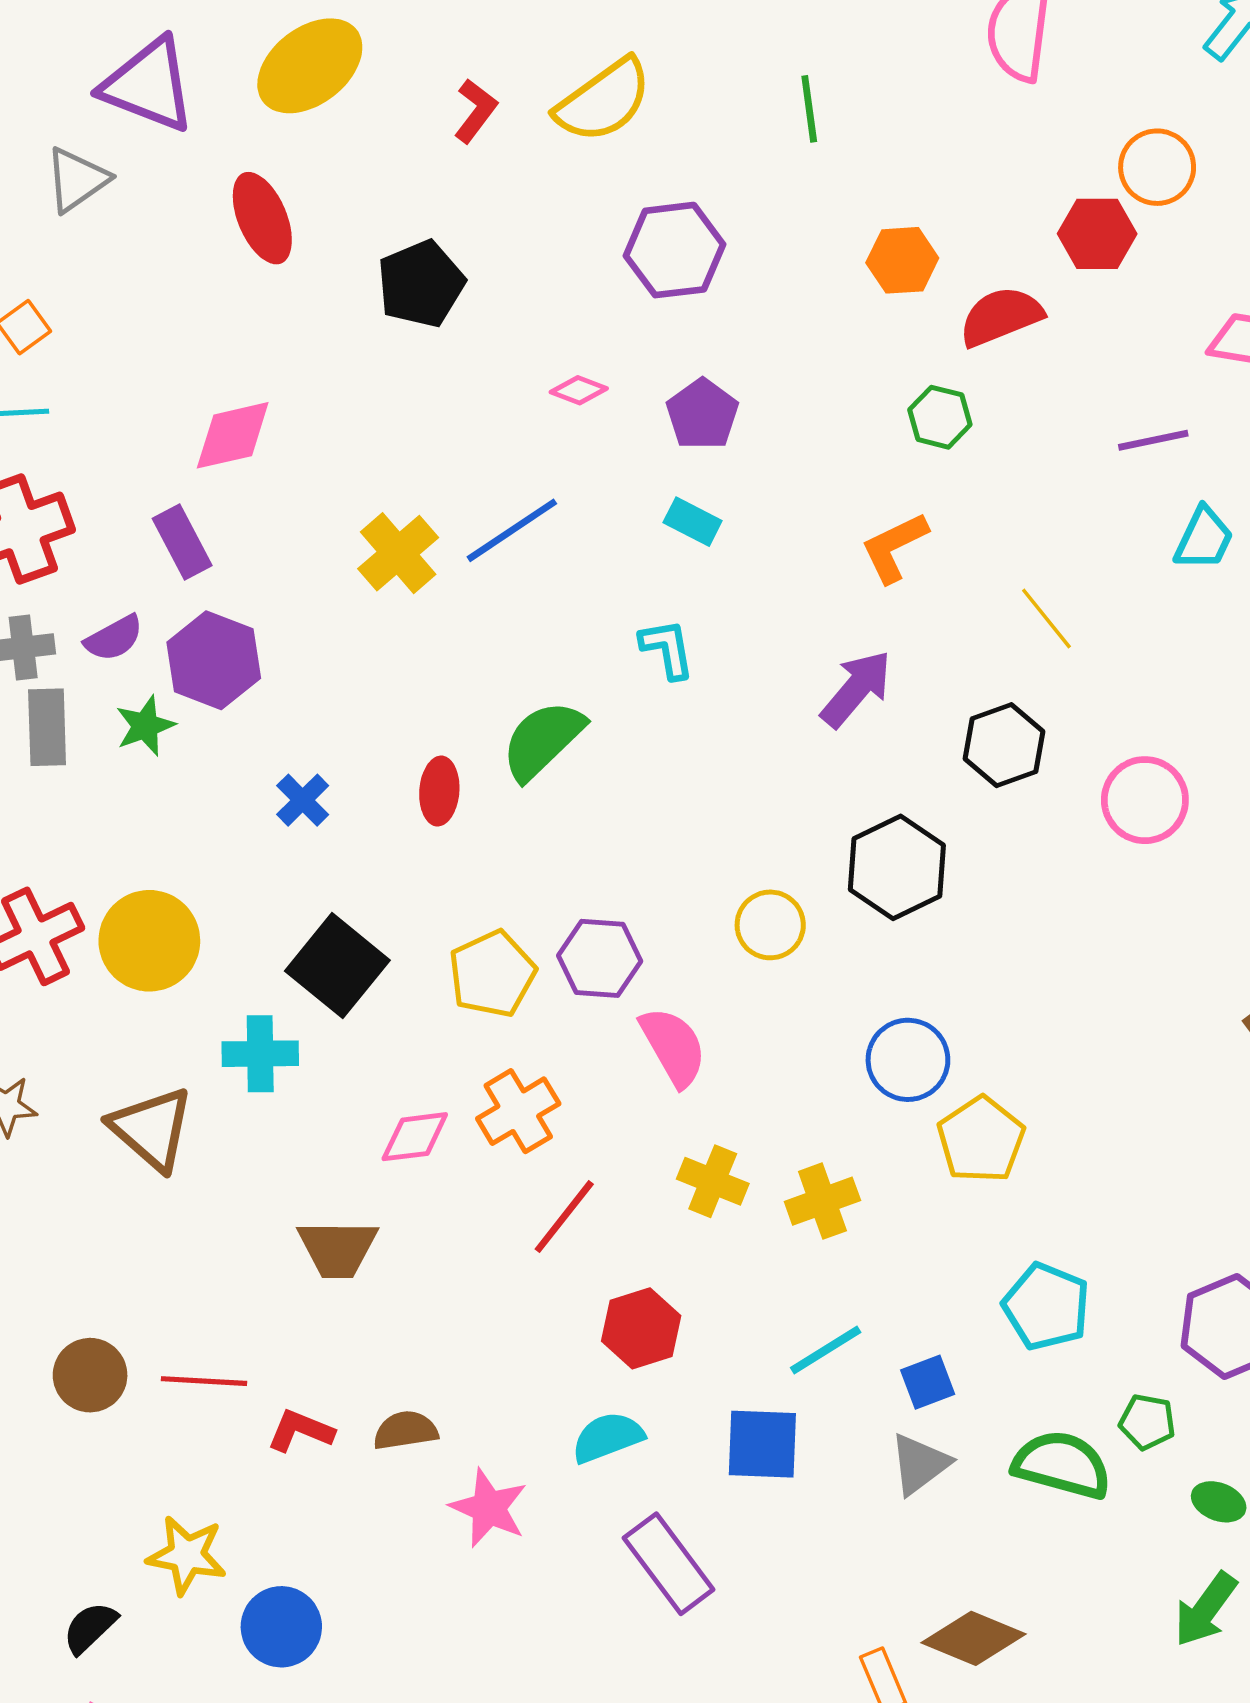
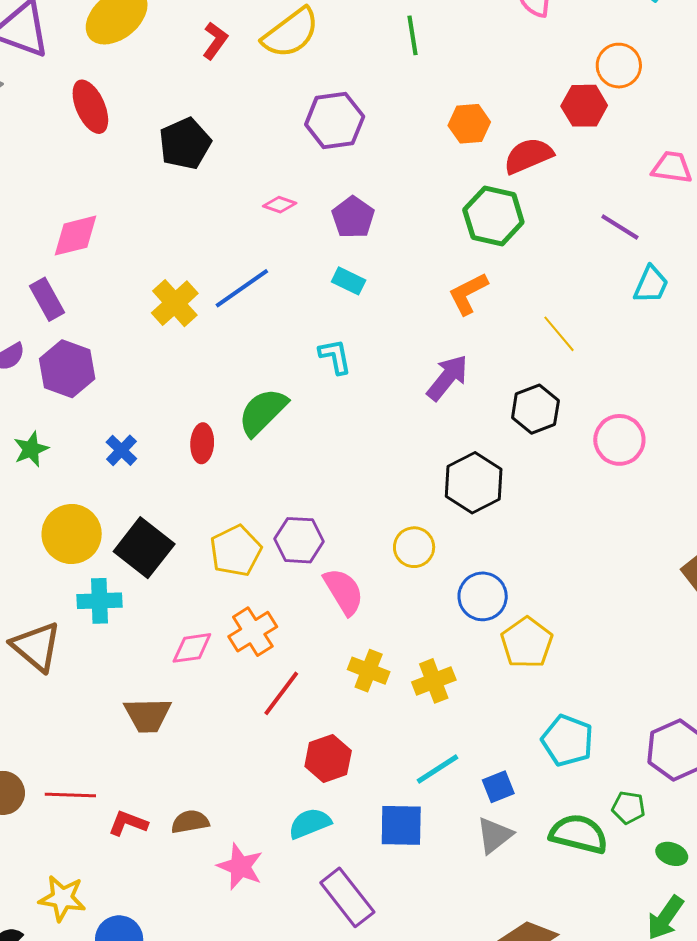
green hexagon: (940, 417) -> (493, 216), size x1.6
purple line: (1153, 440) -> (620, 227), turned 45
green star: (145, 726) -> (31, 449), moved
yellow circle: (770, 925) -> (414, 547), moved
yellow circle: (149, 941) -> (72, 534), moved

